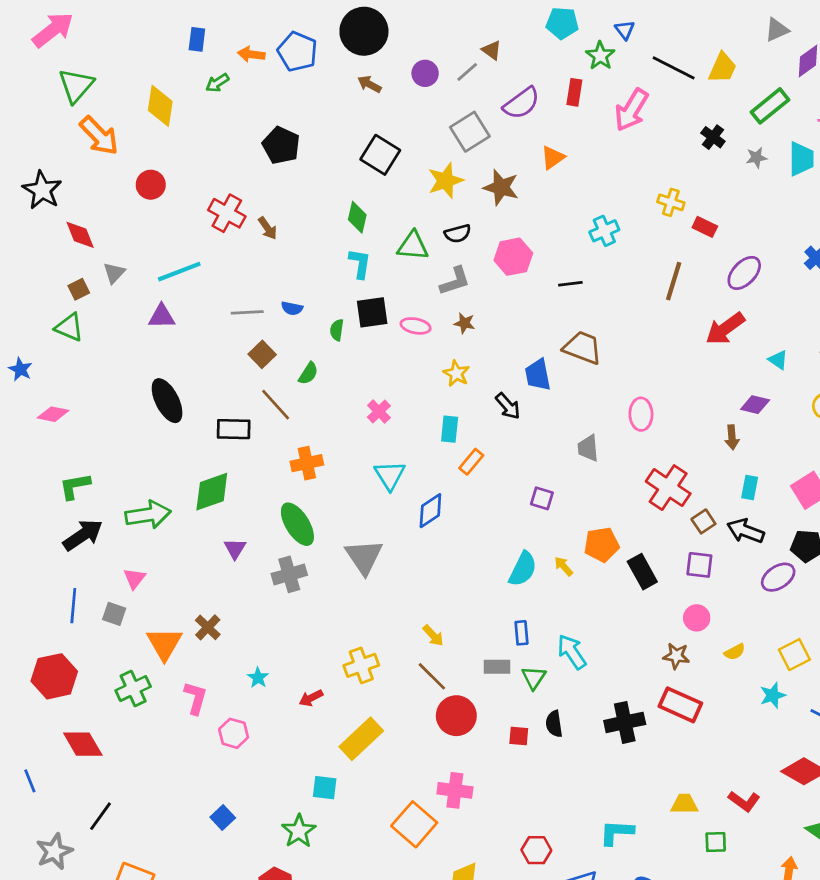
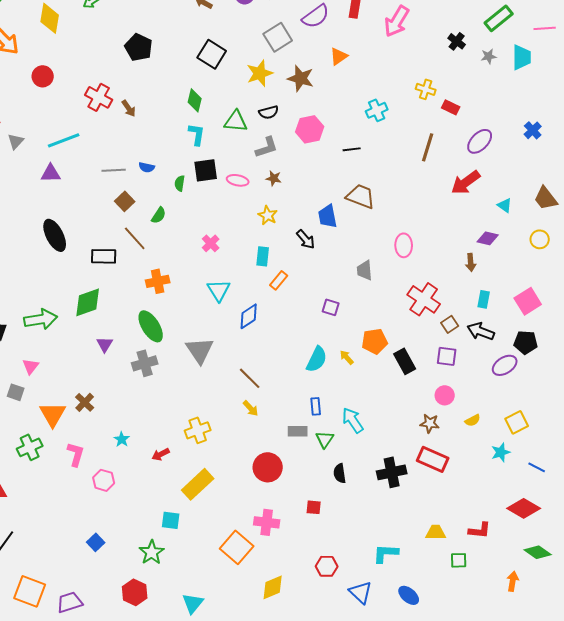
brown line: (432, 676) -> (250, 378), moved
red square: (519, 736) -> (314, 507), moved
red L-shape: (744, 801) -> (480, 530), turned -30

